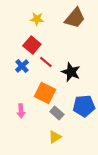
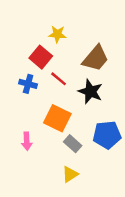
brown trapezoid: (75, 18) -> (96, 58), moved
yellow star: (37, 19) -> (57, 34), moved
blue cross: (22, 66) -> (28, 84), turned -32

